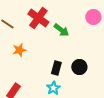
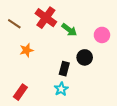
pink circle: (93, 17) -> (102, 35), moved
black circle: (79, 67) -> (85, 57), moved

